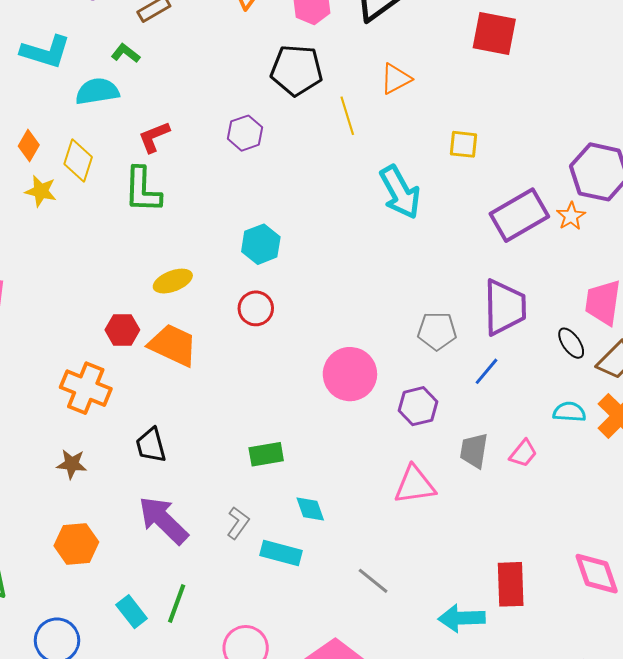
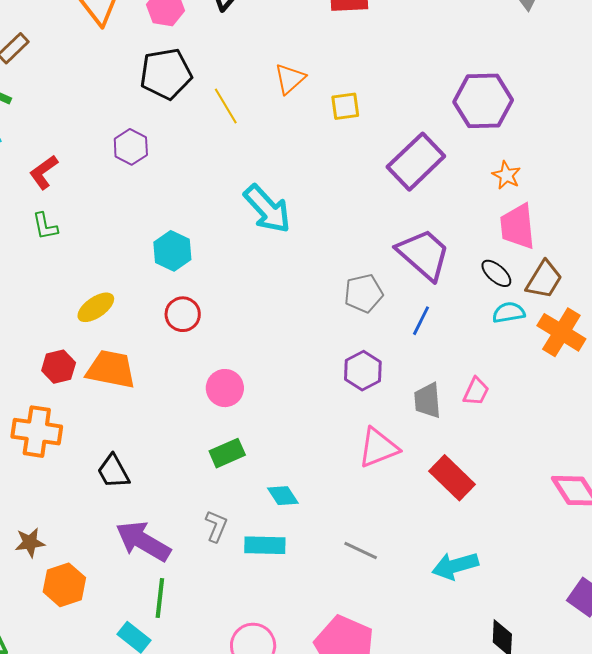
orange triangle: (396, 79) -> (290, 79), moved
green L-shape: (143, 190) -> (45, 226), size x0.6
cyan arrow: (400, 192) -> (267, 209), moved
orange star: (571, 216) -> (506, 175), moved
purple trapezoid: (505, 307) -> (424, 254), turned -34
pink circle: (350, 374) -> (225, 388), moved, size x0.7
cyan semicircle: (569, 412) -> (509, 313), moved
brown star: (72, 464) -> (30, 543), moved
red rectangle: (511, 584) -> (452, 478), moved, turned -30
green line: (177, 604) -> (160, 598), moved

